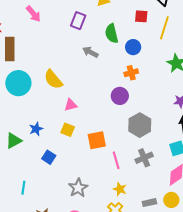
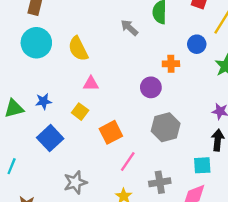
blue circle: (133, 47) -> (197, 44), moved
orange square: (97, 140) -> (111, 132), turned -30
blue square: (49, 157) -> (50, 138), size x1.5
gray cross: (144, 158) -> (160, 182), moved
pink line: (116, 160) -> (128, 161), turned 36

